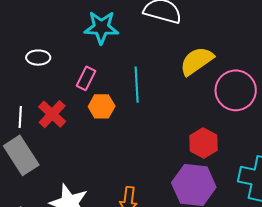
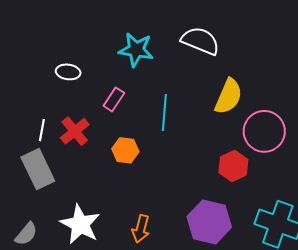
yellow semicircle: (197, 61) -> (229, 96), turned 141
orange hexagon: (102, 106) -> (125, 150), moved
red hexagon: (203, 143) -> (233, 166), moved

